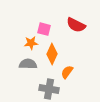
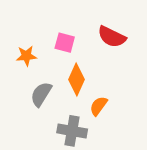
orange star: (31, 43) -> (26, 56), moved
gray semicircle: (28, 64) -> (41, 94), turned -60

